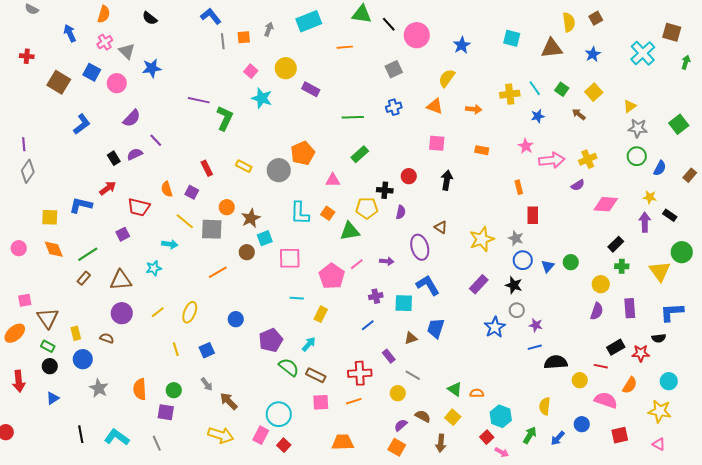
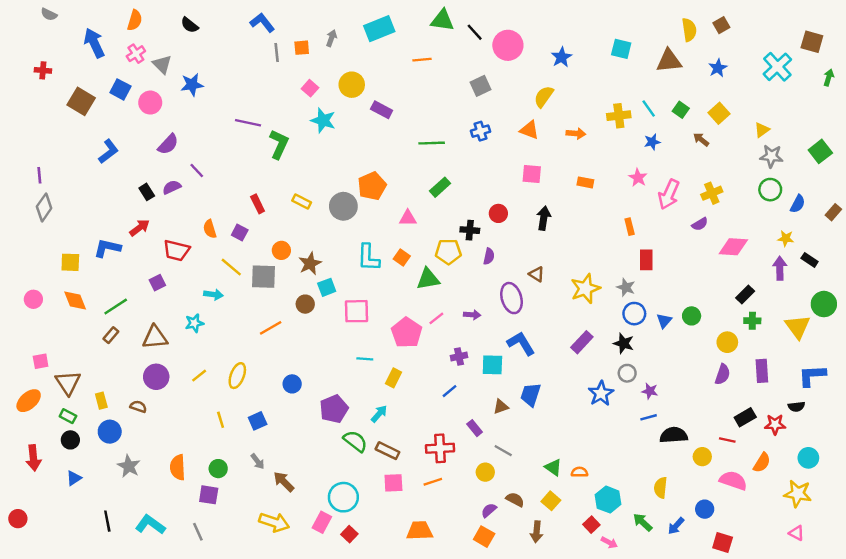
blue arrow: (70, 33) -> (94, 43), size x1.4
pink arrow: (552, 160) -> (669, 194), turned 120
green arrow: (530, 435) -> (643, 522), turned -78
red square: (620, 435) -> (723, 542), moved, turned 30

